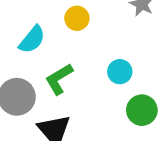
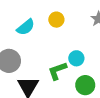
green L-shape: (59, 79) -> (57, 71), moved

